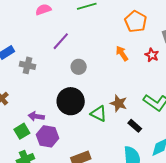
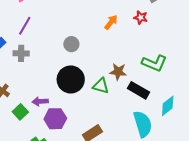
purple line: (61, 41) -> (25, 26), moved
orange arrow: (122, 53) -> (111, 22), turned 84
black rectangle: (135, 126) -> (139, 90), size x1.5
green square: (22, 131) -> (20, 112), moved

